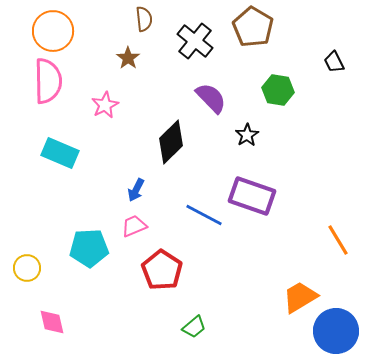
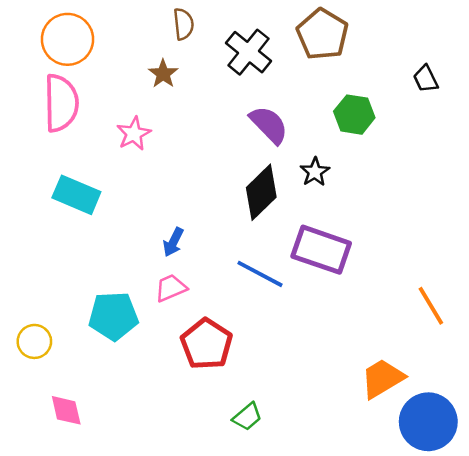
black diamond: (171, 142) -> (261, 192), moved

